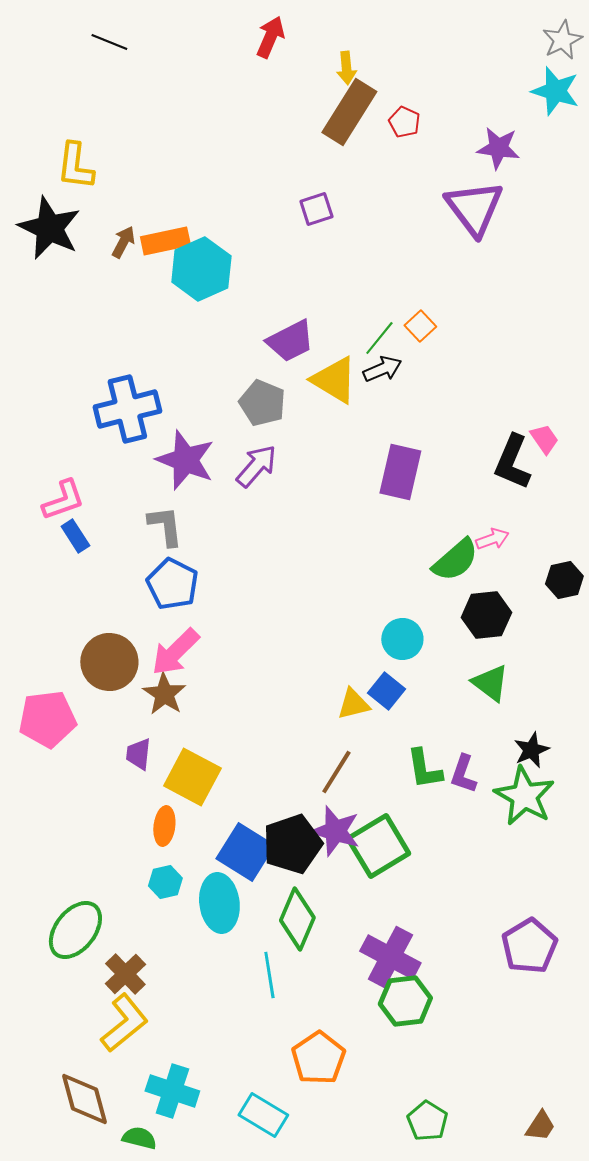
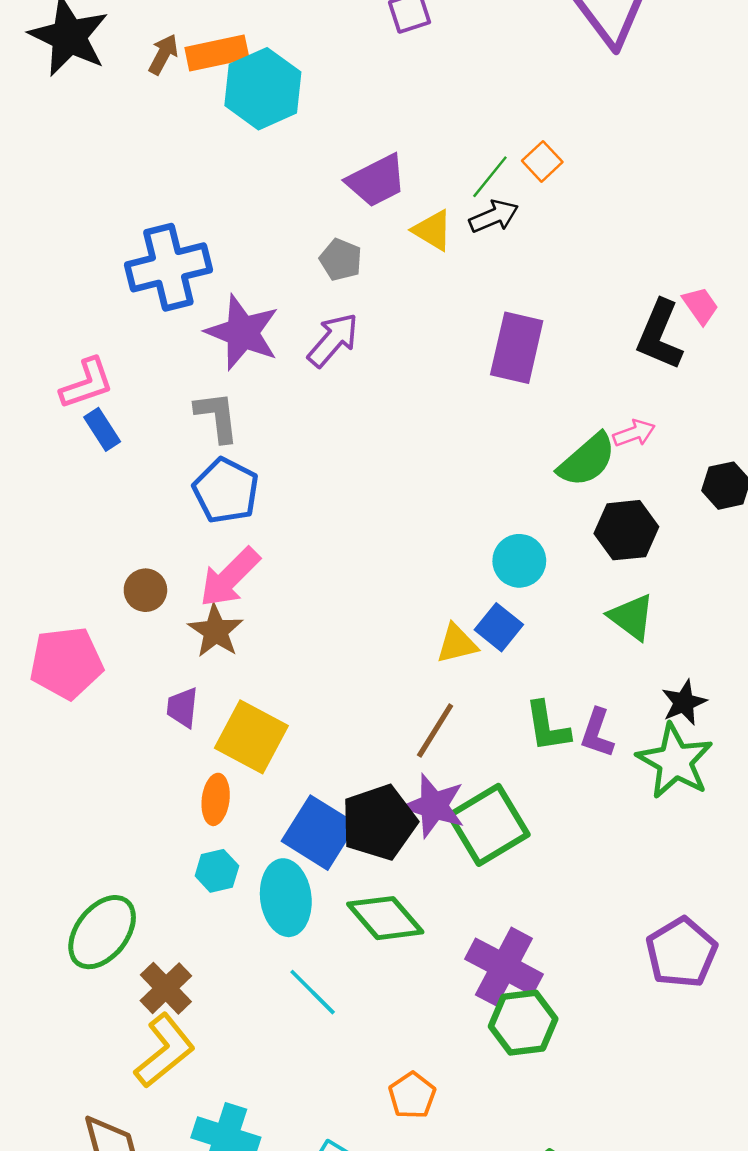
yellow triangle: (334, 380) -> (433, 230), size x0.7
gray pentagon: (262, 403) -> (341, 260), size x0.7
brown circle: (109, 662) -> (145, 590), size x0.6
green diamond: (297, 919) -> (385, 918), turned -64
cyan line: (269, 975) -> (313, 992), moved, turned -36
orange pentagon: (318, 1058) -> (412, 1095), size x0.7

